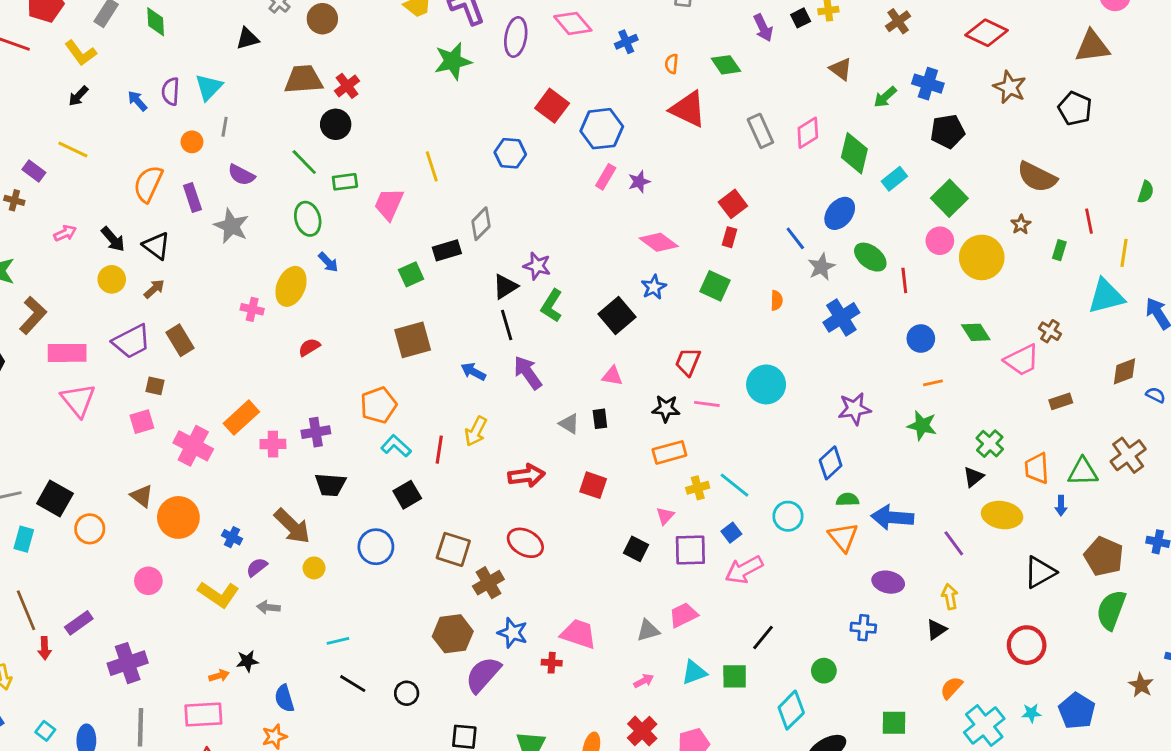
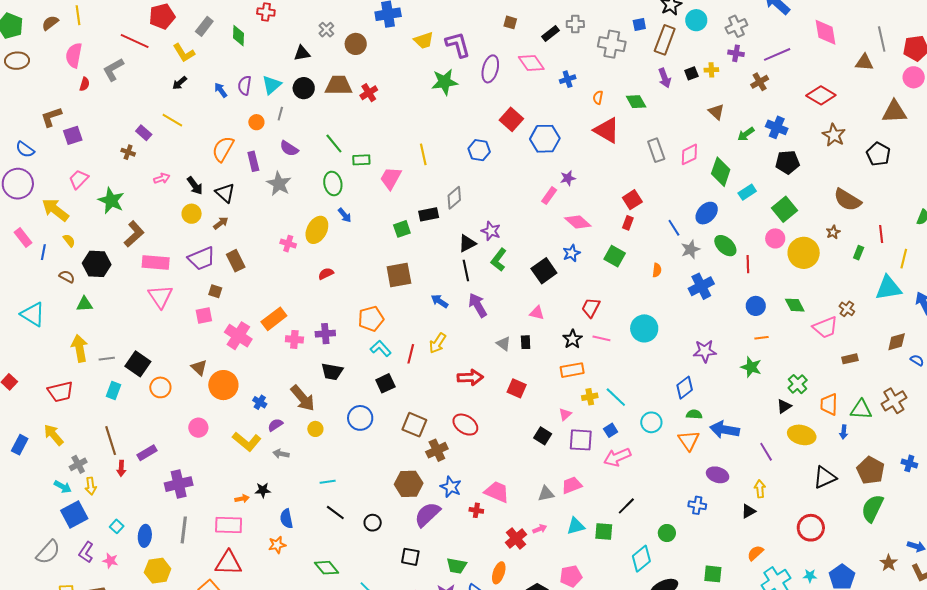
black circle: (336, 124) -> (304, 88), moved
pink rectangle: (606, 177) -> (549, 196), moved
black star: (666, 409) -> (572, 339), turned 30
red cross: (642, 731) -> (516, 538), moved

